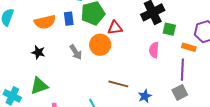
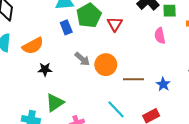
orange semicircle: (45, 22) -> (33, 46), moved
red triangle: (115, 28) -> (115, 24), turned -35
orange circle: (100, 45) -> (106, 65), moved

